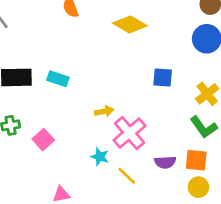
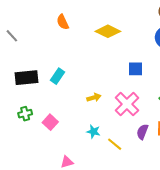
cyan rectangle: (58, 79) -> (58, 76), turned -70
pink cross: (130, 133) -> (127, 104), moved
purple semicircle: (165, 162) -> (142, 132), turned 119

